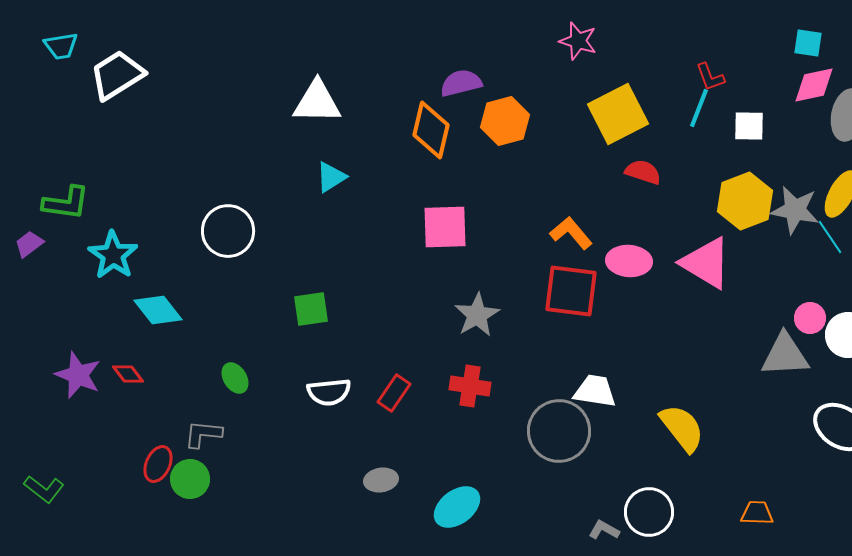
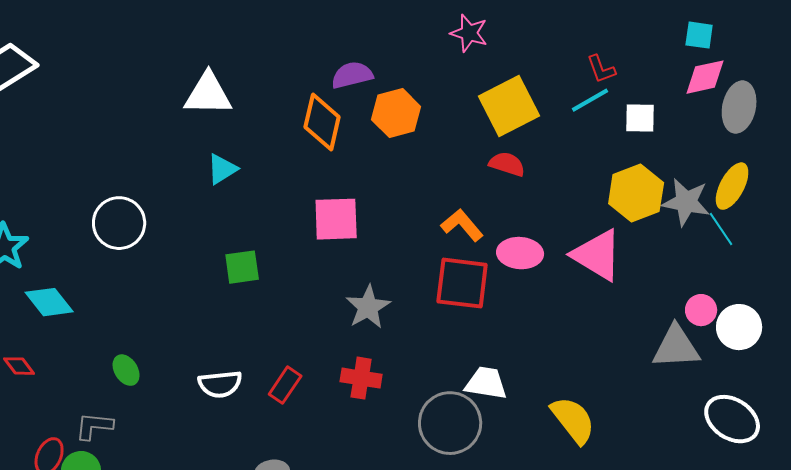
cyan line: (699, 108) -> (590, 100), turned 39
red semicircle: (643, 172) -> (507, 164), moved
green square: (311, 309) -> (242, 267), moved

